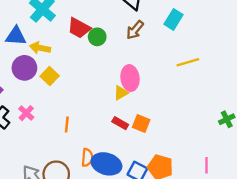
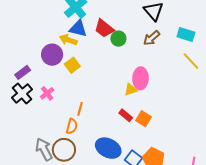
cyan rectangle: (174, 19) -> (186, 35), turned 66
blue triangle: (16, 36) -> (78, 28), moved
yellow line: (188, 62) -> (191, 61), moved, turned 54
orange semicircle: (87, 158) -> (72, 126), moved

